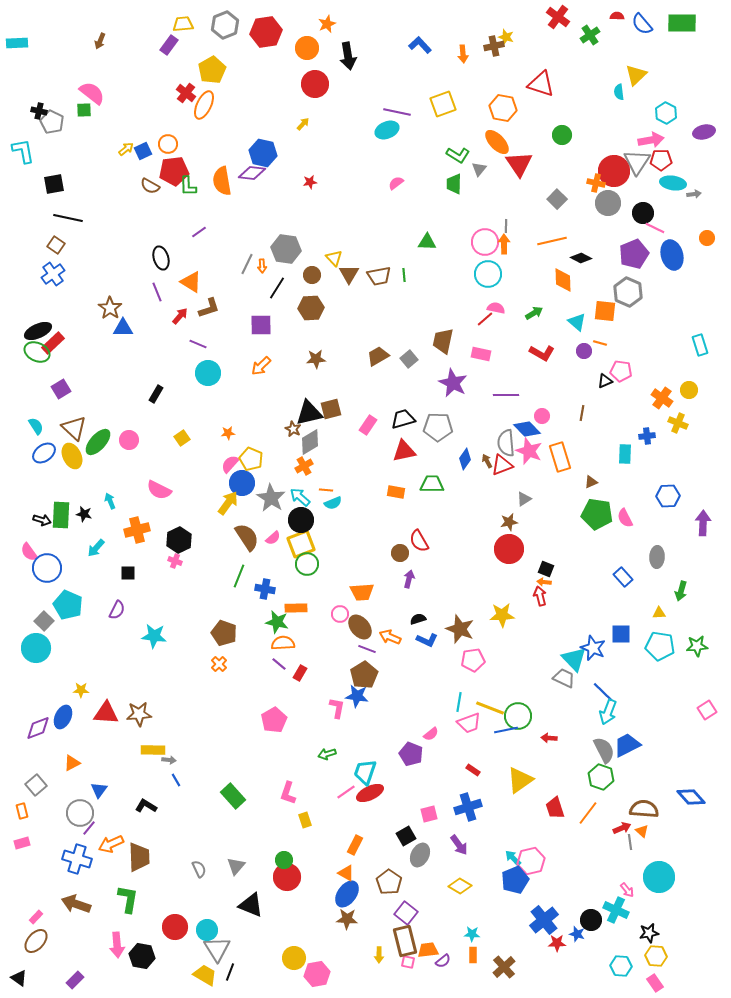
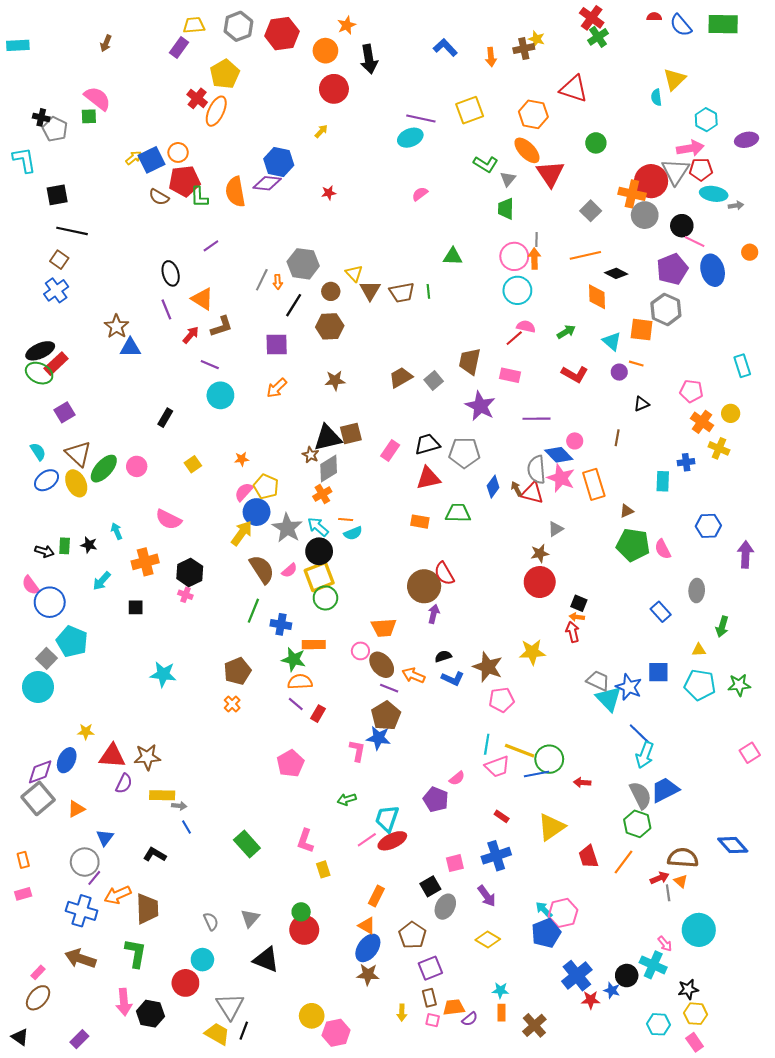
green cross: (590, 35) -> (598, 37), moved
blue square: (143, 151) -> (152, 160), size x1.4
orange cross: (596, 183) -> (632, 194), size x1.4
green trapezoid: (454, 184) -> (506, 209), moved
pink pentagon: (621, 371) -> (691, 391), moved
red triangle: (502, 465) -> (532, 493), turned 35
green rectangle: (61, 515) -> (65, 546), size x0.6
brown circle: (400, 553) -> (424, 586), size x1.8
purple semicircle: (117, 610) -> (124, 784), moved
brown pentagon: (224, 633) -> (237, 671), turned 30
gray trapezoid: (564, 678) -> (598, 681), moved
gray square: (36, 785) -> (38, 798), moved, size x1.4
purple square: (406, 913) -> (430, 968), turned 30
cyan circle: (207, 930) -> (202, 960), moved
brown rectangle: (405, 941) -> (429, 998), size x0.6

